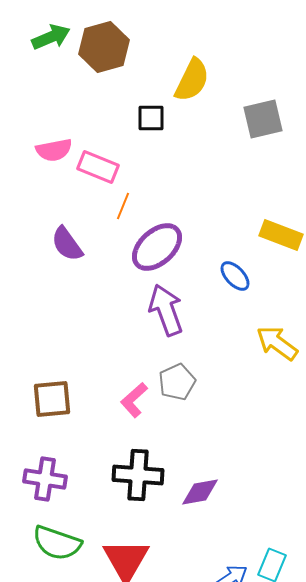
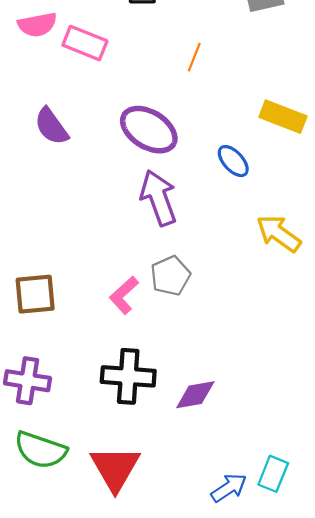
orange line: (123, 206) -> (194, 57), moved
purple ellipse: (157, 247) -> (149, 130), turned 74

